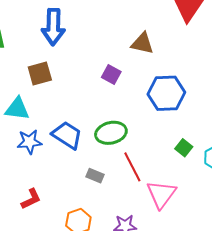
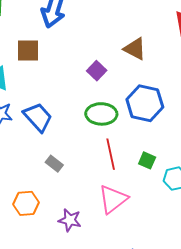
green ellipse: (111, 133) -> (101, 114), moved
green square: (184, 148) -> (147, 160), turned -30
red line: (132, 167) -> (111, 154), moved

